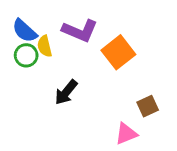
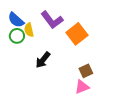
purple L-shape: (80, 31) -> (52, 20), turned 30
brown square: (148, 106) -> (86, 71), moved

